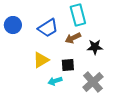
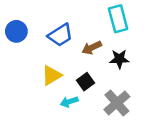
cyan rectangle: (78, 15) -> (118, 19), moved
black square: (68, 65) -> (85, 82), turned -32

